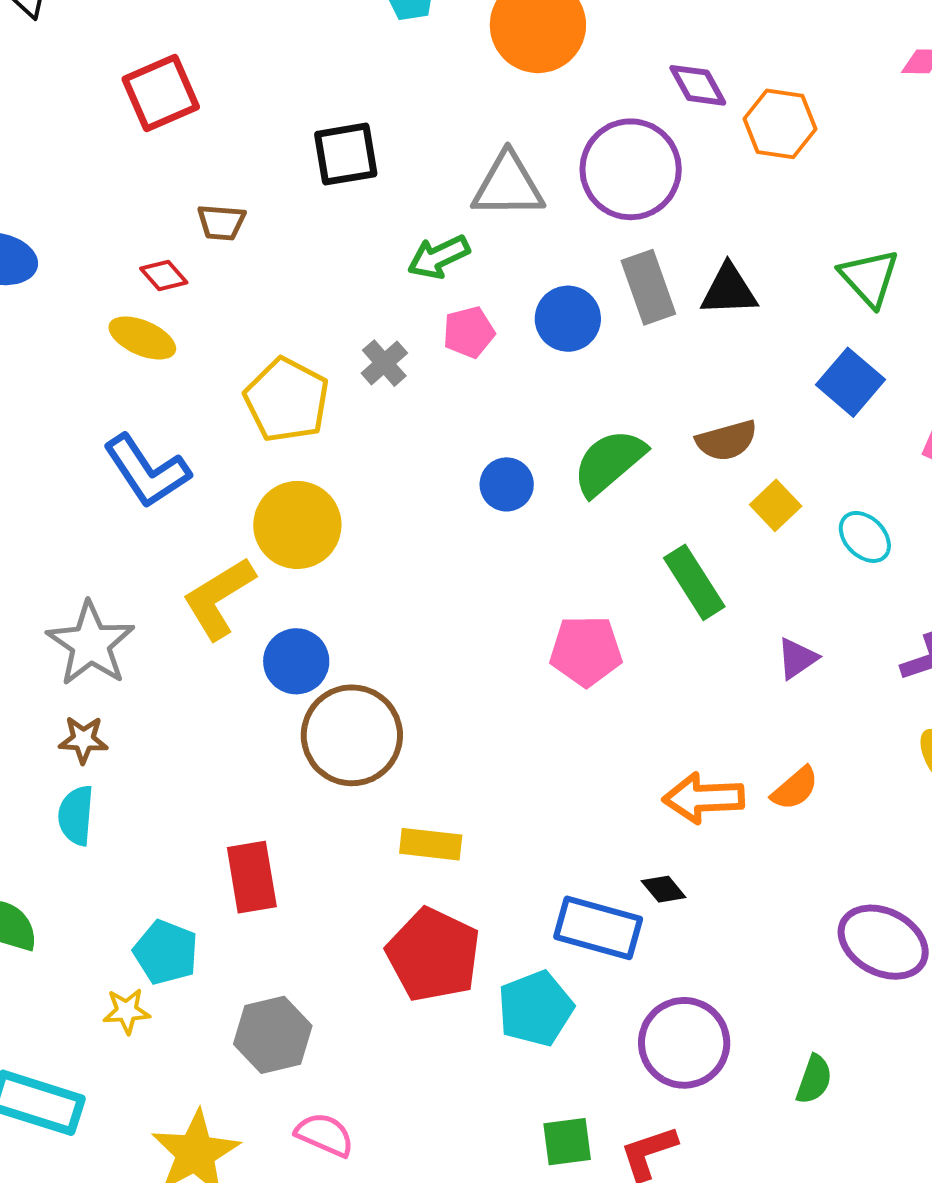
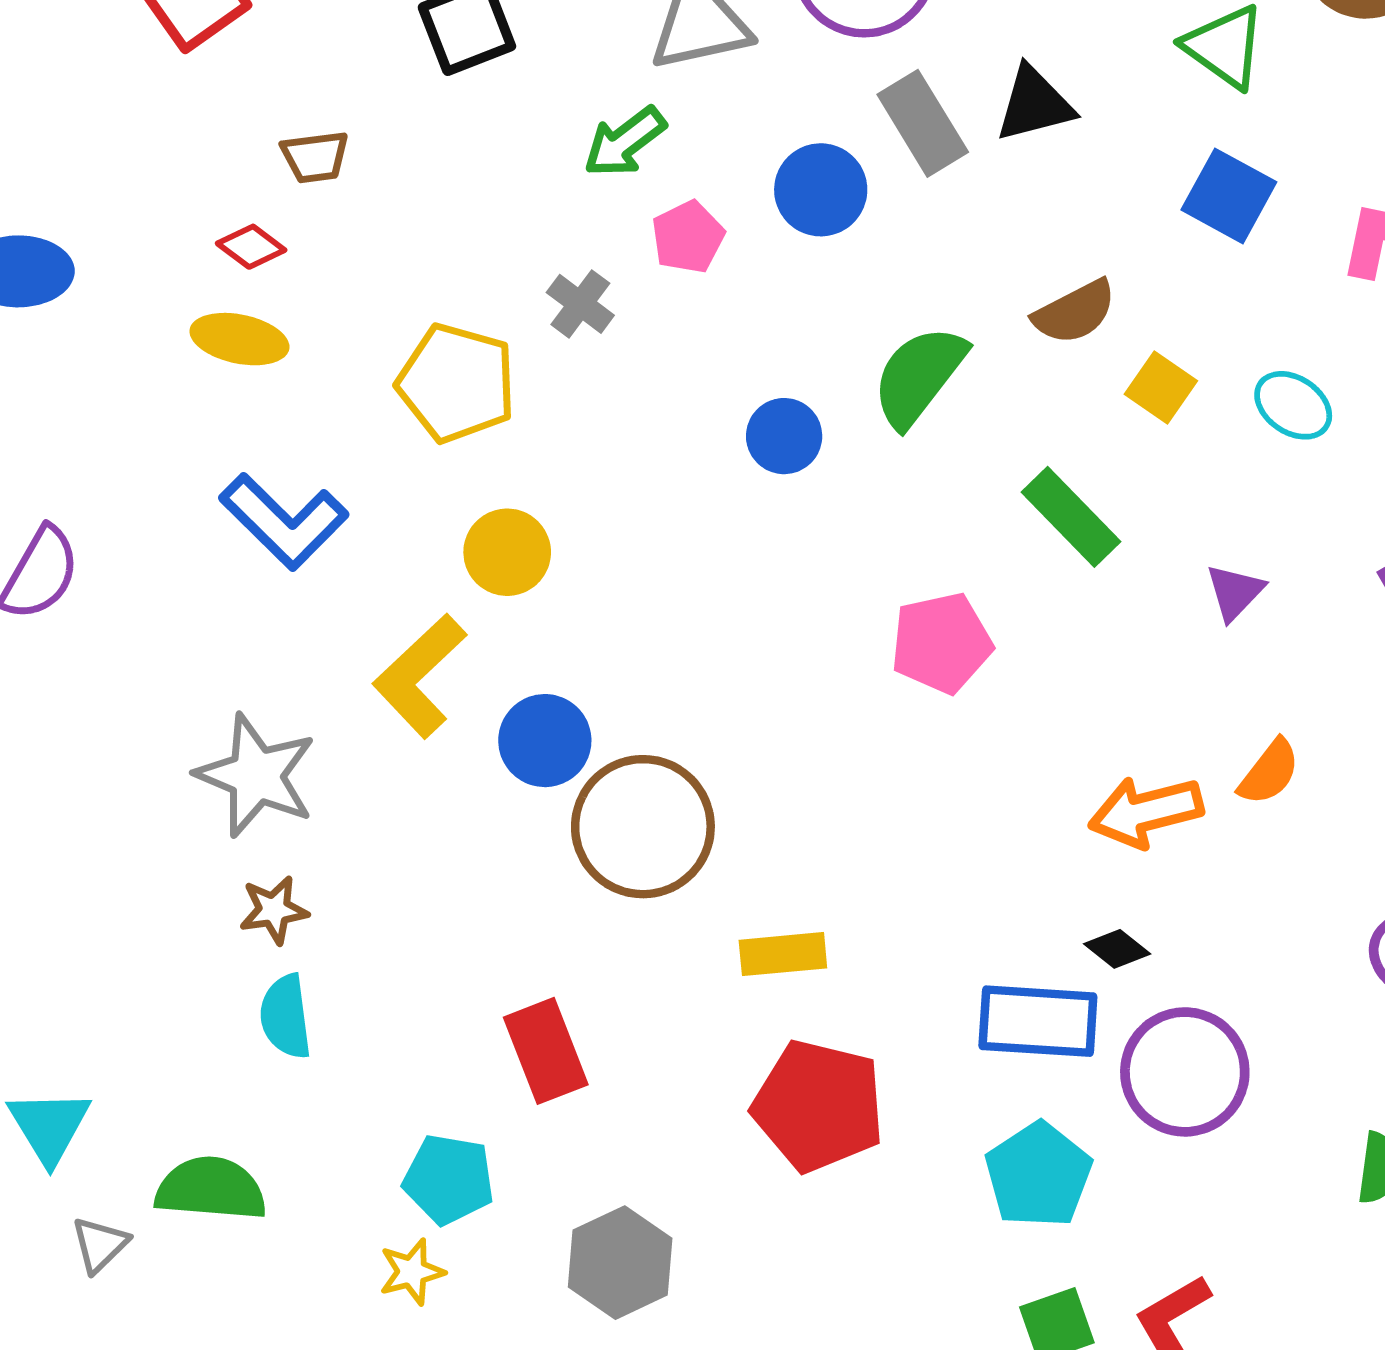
yellow circle: (297, 525) -> (507, 552), size x0.7
cyan pentagon: (536, 1008) -> (1038, 1175), moved
purple circle: (684, 1043) -> (1185, 1072), moved

